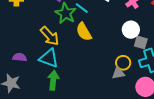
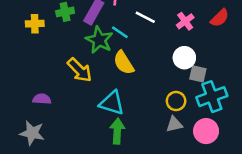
cyan triangle: (49, 58) -> (112, 103), moved
gray triangle: (118, 73) -> (174, 124), moved
green arrow: (53, 80) -> (117, 131), moved

